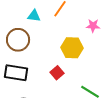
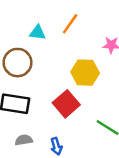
red square: (57, 73) -> (66, 104), size x1.5

